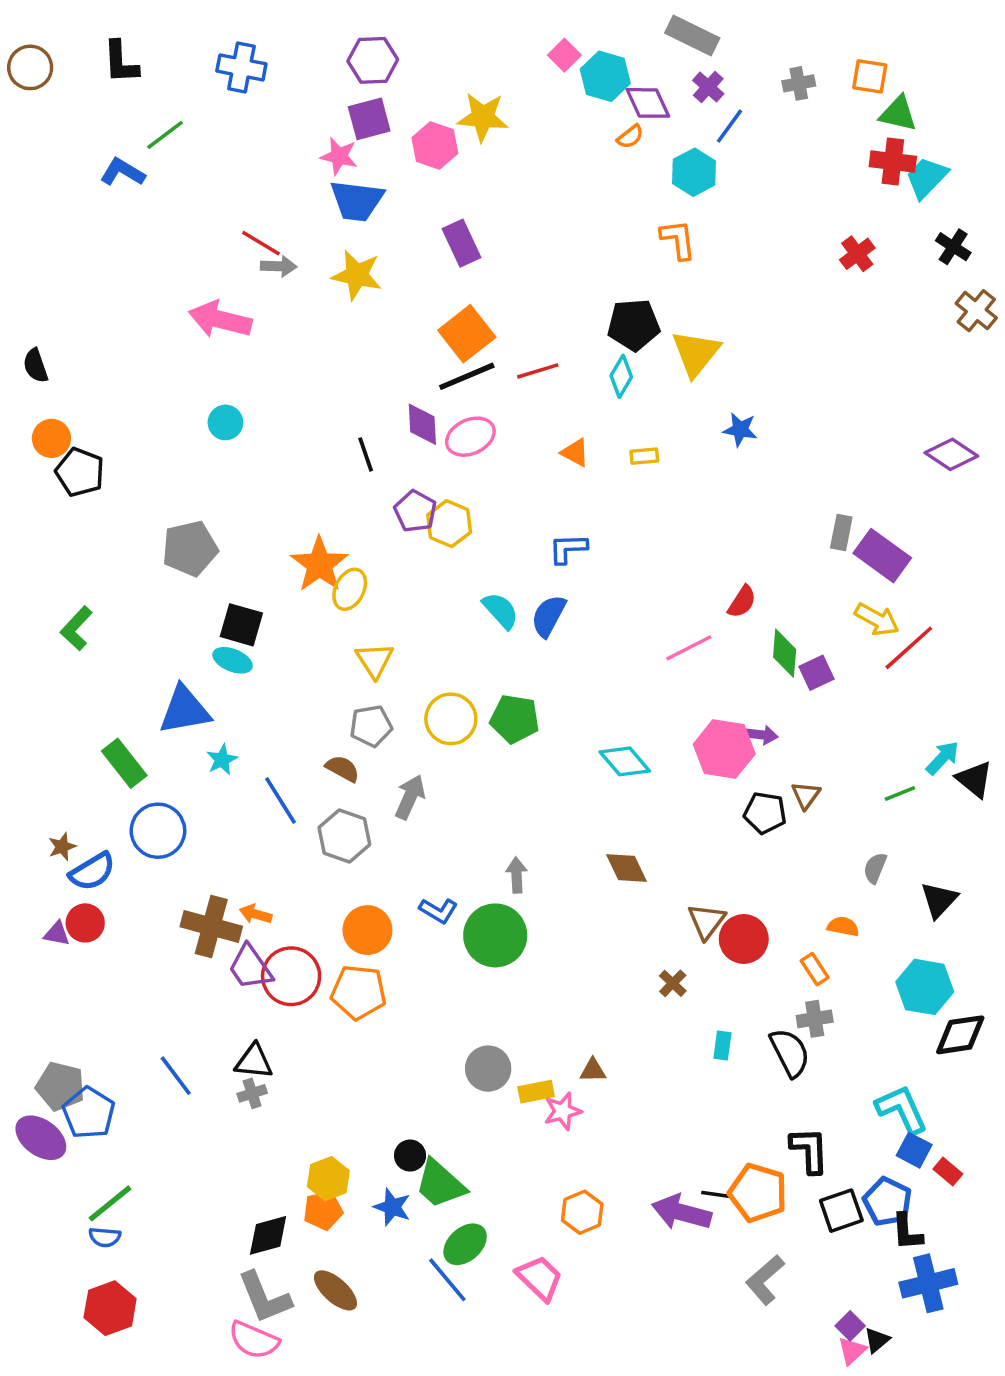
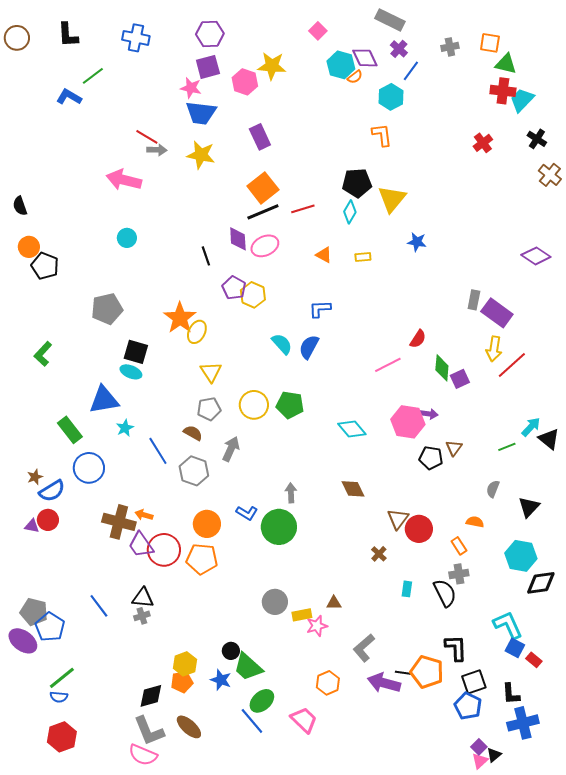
cyan hexagon: (605, 76) -> (341, 65), moved
yellow arrow: (877, 619) -> (494, 349), turned 70
blue pentagon: (887, 1202) -> (468, 706), moved
gray L-shape: (765, 1280) -> (364, 648), moved

